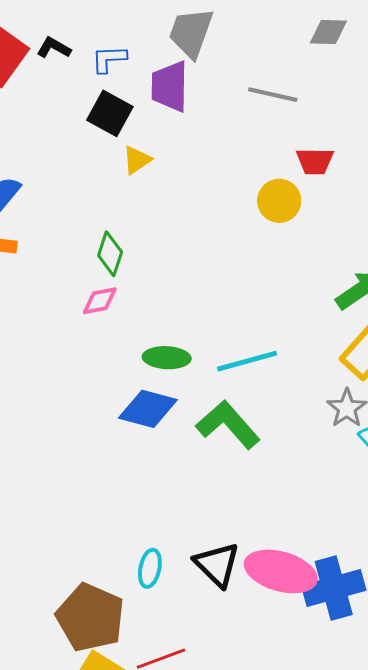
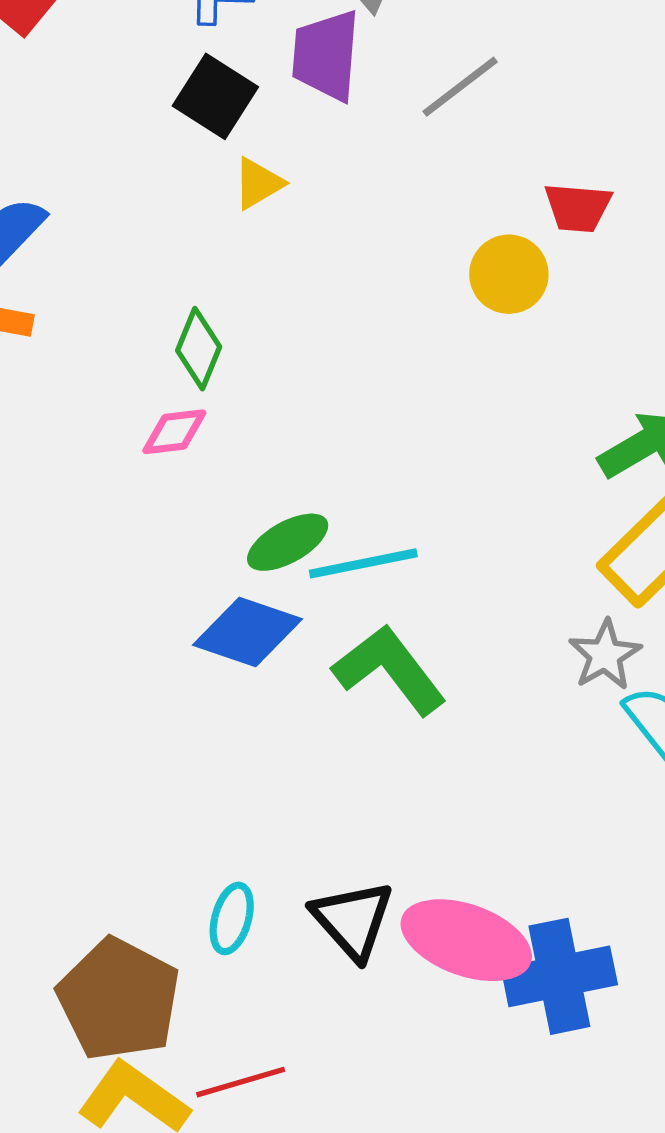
gray line: (273, 95) -> (460, 87), moved, turned -54
green ellipse: (167, 358) -> (288, 542), turned -36
cyan line: (247, 361) -> (363, 563), moved

